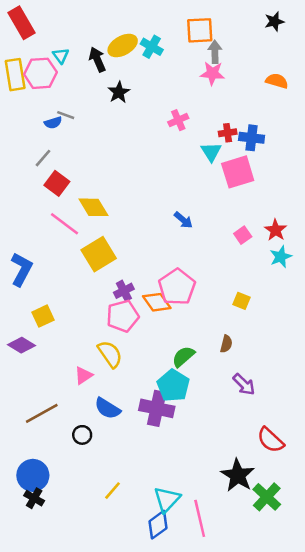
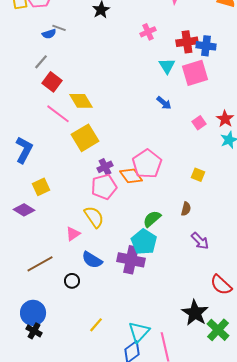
red cross: (228, 133) -> (187, 42), size x1.5
cyan triangle: (211, 152) -> (167, 66), moved
blue arrow: (183, 220) -> (164, 103), moved

